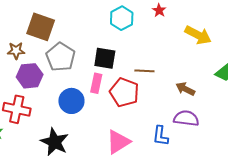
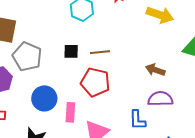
black square: (105, 58) -> (71, 51), size x0.7
brown line: (144, 71) -> (100, 52), moved
pink rectangle: (96, 83) -> (70, 112), moved

